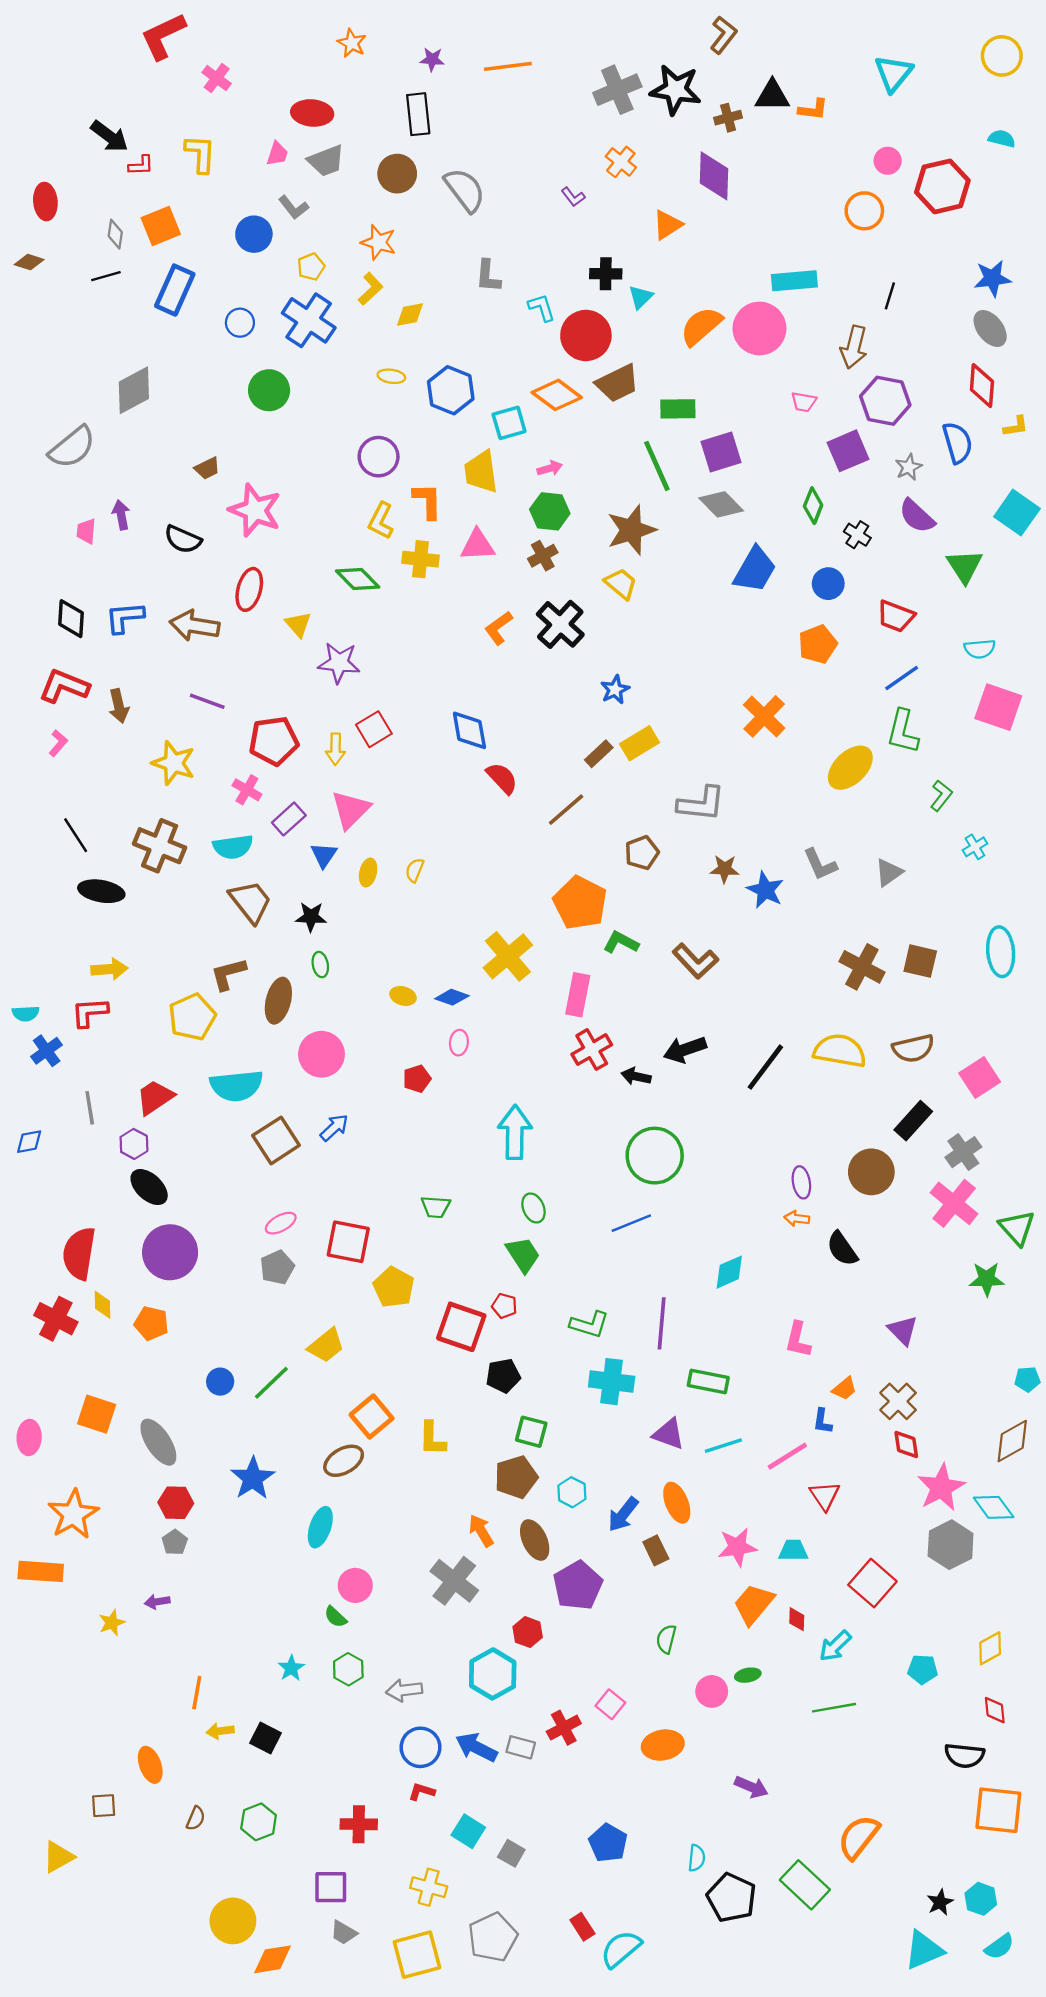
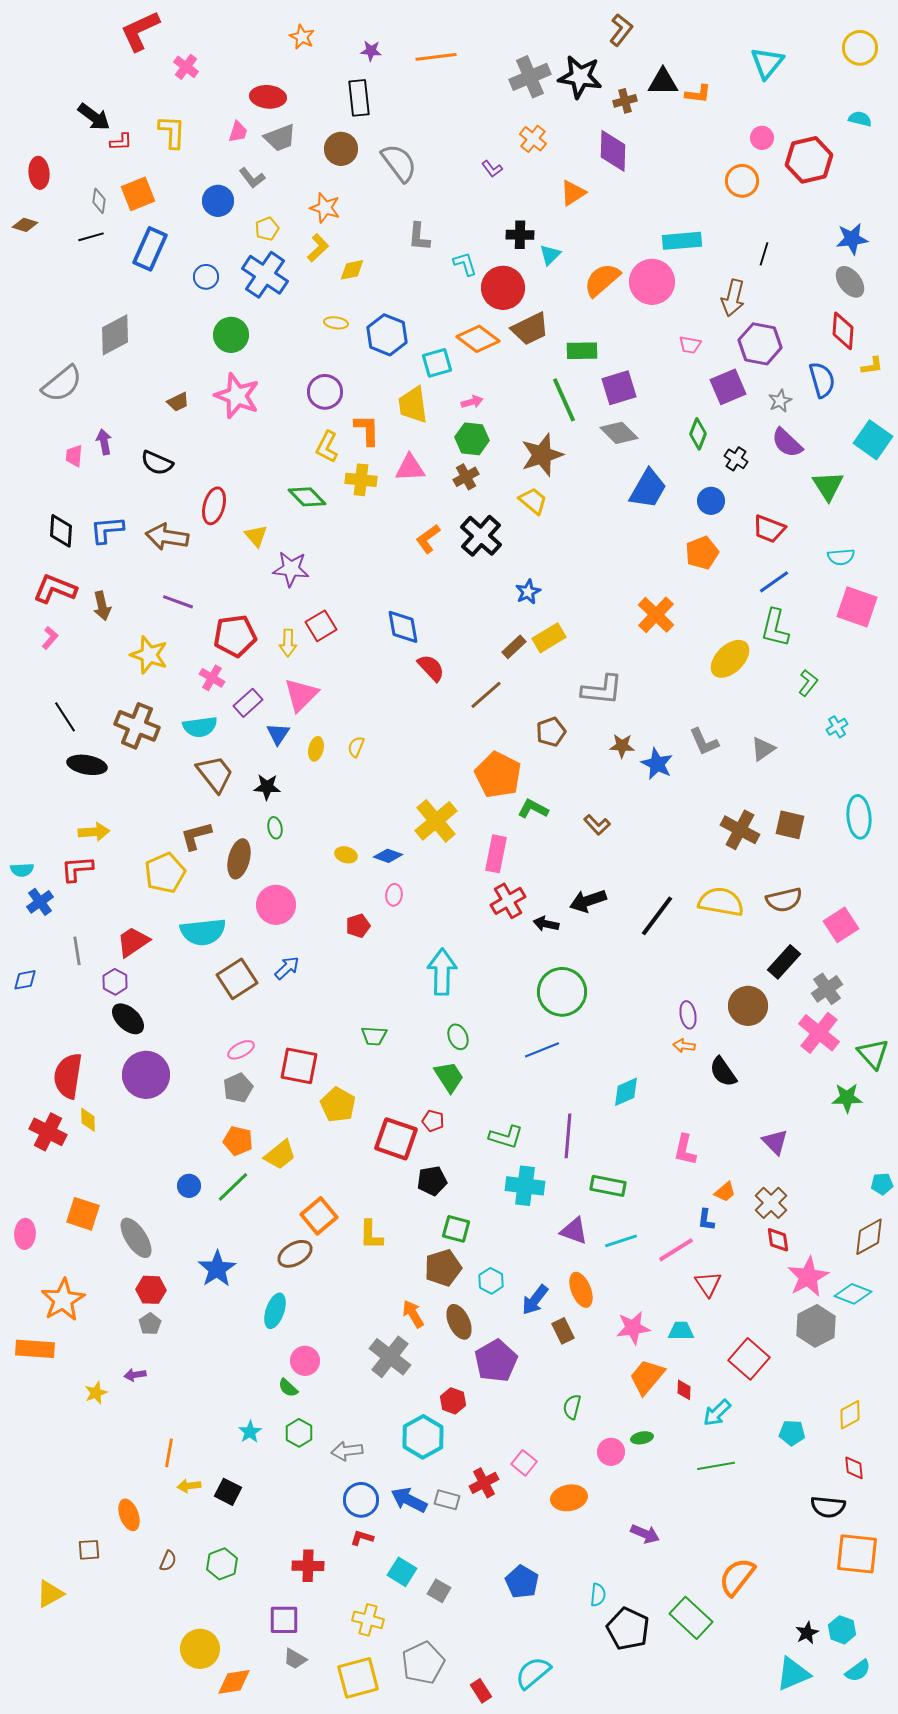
pink star: (255, 510) -> (237, 396), moved
brown L-shape: (695, 961) -> (597, 825), size x0.7
orange pentagon: (151, 1323) -> (238, 1141), moved
cyan diamond: (994, 1507) -> (853, 1294), turned -33
red rectangle: (582, 1927) -> (481, 1691), moved

